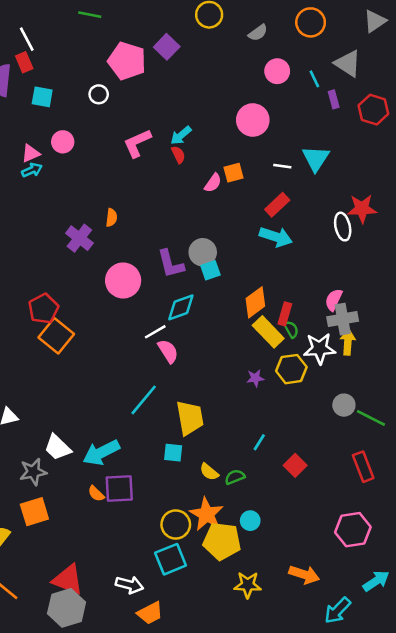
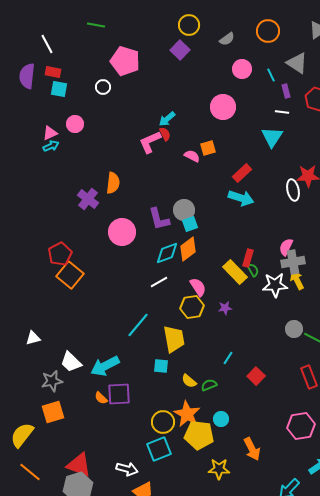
purple square: (167, 47) -> (180, 50), moved
red rectangle: (24, 62) -> (53, 72), moved, turned -56
pink L-shape: (137, 143) -> (150, 142), moved
white line: (282, 166) -> (282, 112), moved
pink semicircle: (213, 183) -> (192, 156), turned -98
orange semicircle: (112, 218) -> (113, 183), size x1.5
orange diamond: (255, 302) -> (188, 249), moved
white line: (155, 332) -> (159, 282), moved
yellow arrow: (348, 342) -> (297, 280), turned -30
pink semicircle: (168, 351) -> (198, 287), moved
yellow hexagon: (291, 369) -> (192, 307), moved
orange arrow: (304, 575) -> (252, 449), moved, turned 45

